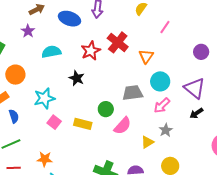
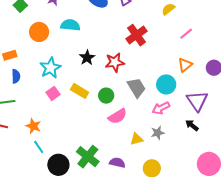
red star: (91, 51) -> (115, 62), moved
orange triangle: (146, 56) -> (185, 65), moved
orange circle: (15, 75) -> (39, 32), moved
gray trapezoid: (133, 93) -> (137, 88), turned 50
cyan star: (44, 98) -> (50, 68), turned -30
black arrow: (196, 113) -> (192, 125), turned 56
yellow rectangle: (83, 124) -> (80, 91), moved

